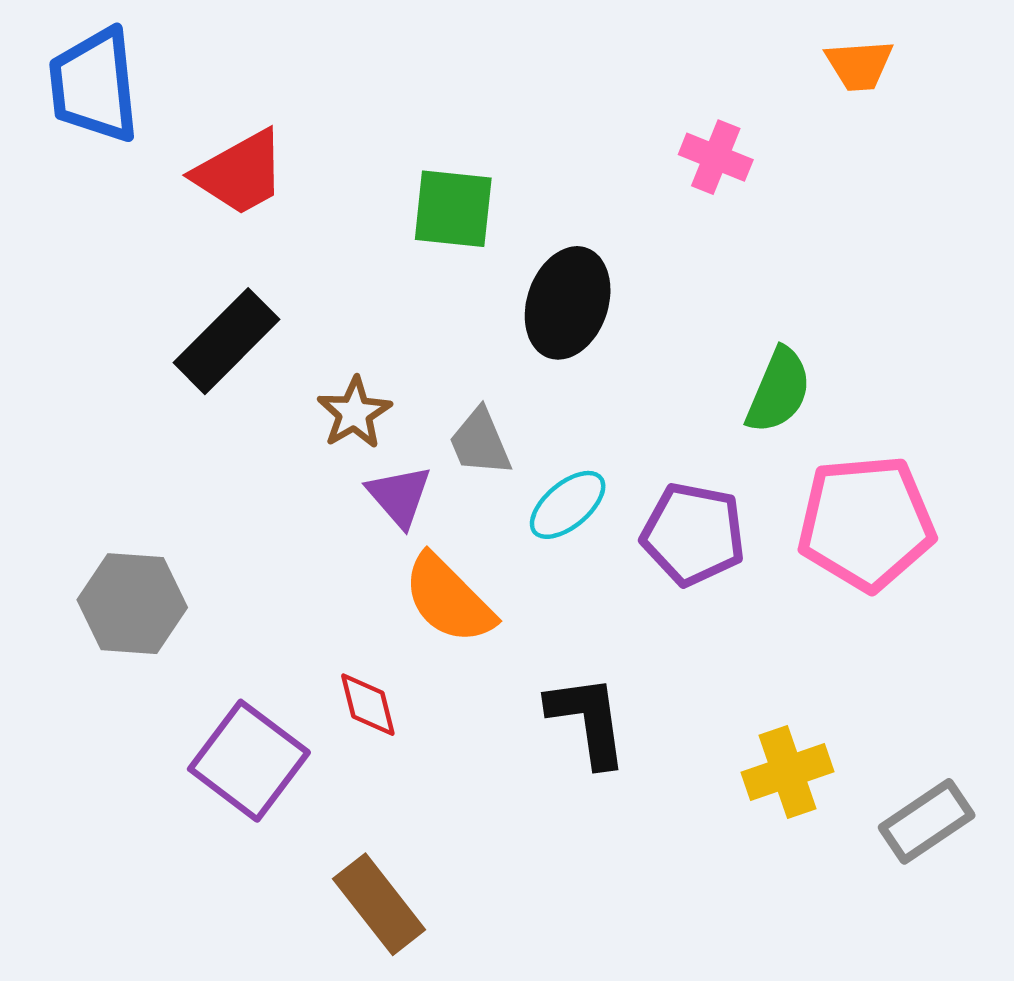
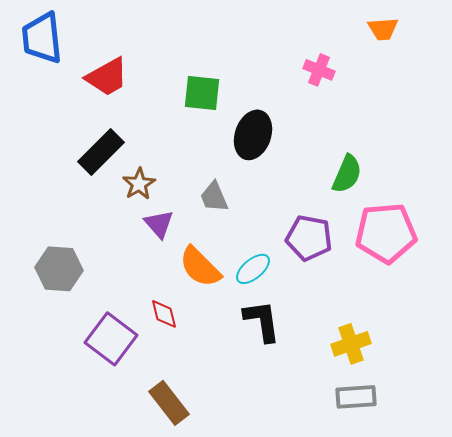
brown star: (354, 413) -> (139, 184), moved
purple triangle: (399, 496) -> (159, 224), moved
cyan ellipse: (568, 505) -> (253, 269), moved
gray rectangle: (927, 821) -> (356, 397), moved, turned 30

